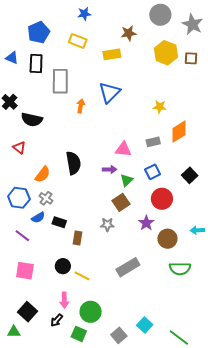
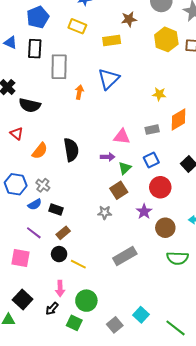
orange semicircle: (43, 174) -> (40, 151), moved
purple line: (22, 236) -> (34, 233), moved
brown rectangle: (77, 238) -> (63, 233), moved, turned 40

